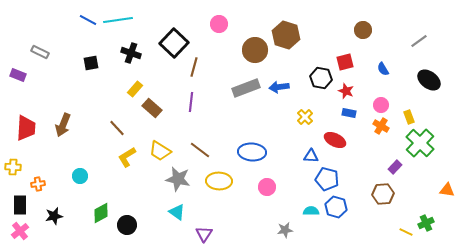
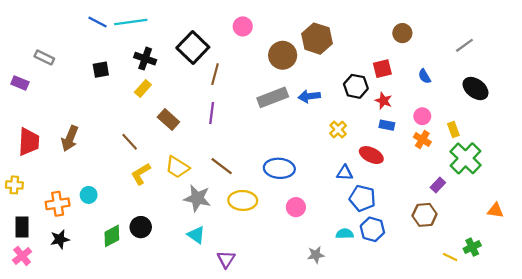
yellow rectangle: (135, 89) -> (143, 89), moved
orange cross: (38, 184) -> (58, 204), moved, size x1.5
black circle: (127, 225) -> (141, 227), moved

